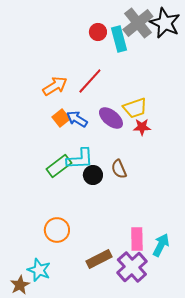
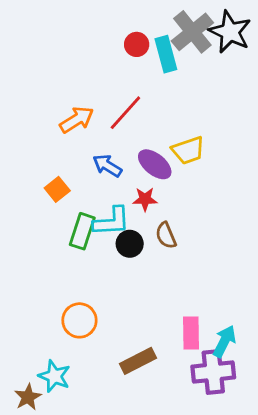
orange square: (61, 118) -> (57, 189), moved
red star: (142, 127) -> (145, 199), moved
green rectangle: (59, 166) -> (82, 231), turned -35
purple cross: (132, 267) -> (213, 372), moved, turned 36

